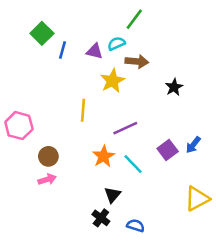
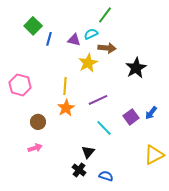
black star: (174, 87) -> (136, 68), size x1.5
pink hexagon: (19, 126) -> (20, 85), moved
orange star: (104, 156) -> (66, 108), moved
pink arrow: (47, 179) -> (35, 148), moved

